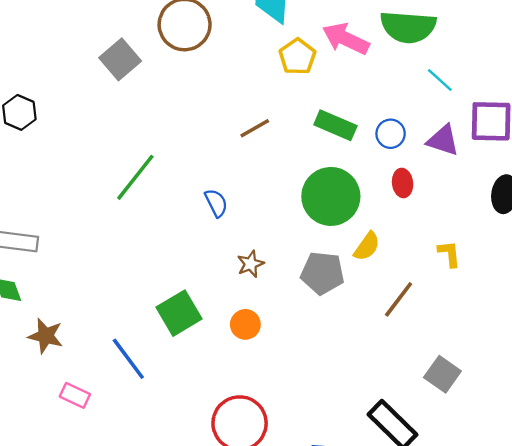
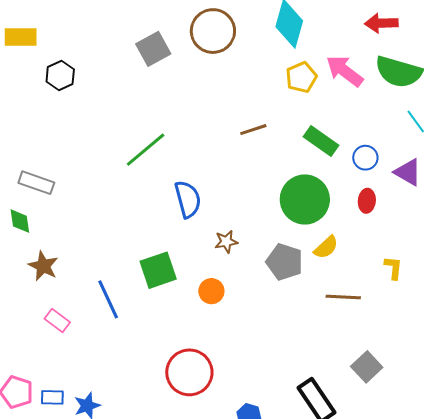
blue semicircle: (216, 203) -> (188, 199), moved, size x1.5
brown line: (399, 299) -> (343, 297), turned 44

